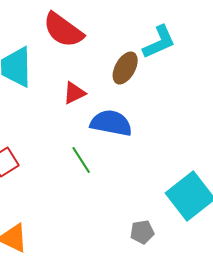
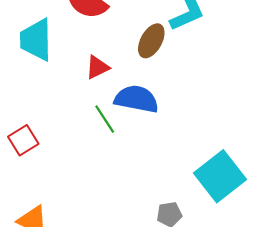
green line: (81, 160) -> (105, 119), moved

